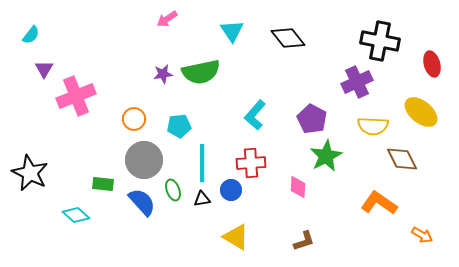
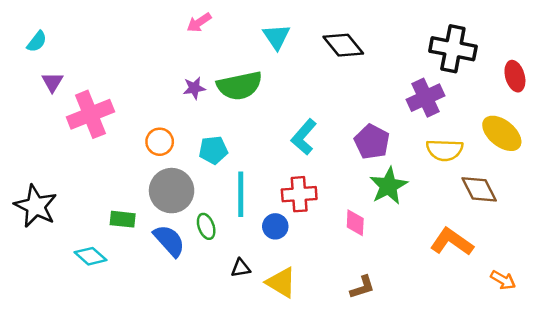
black triangle: (202, 199) -> (241, 268), moved

